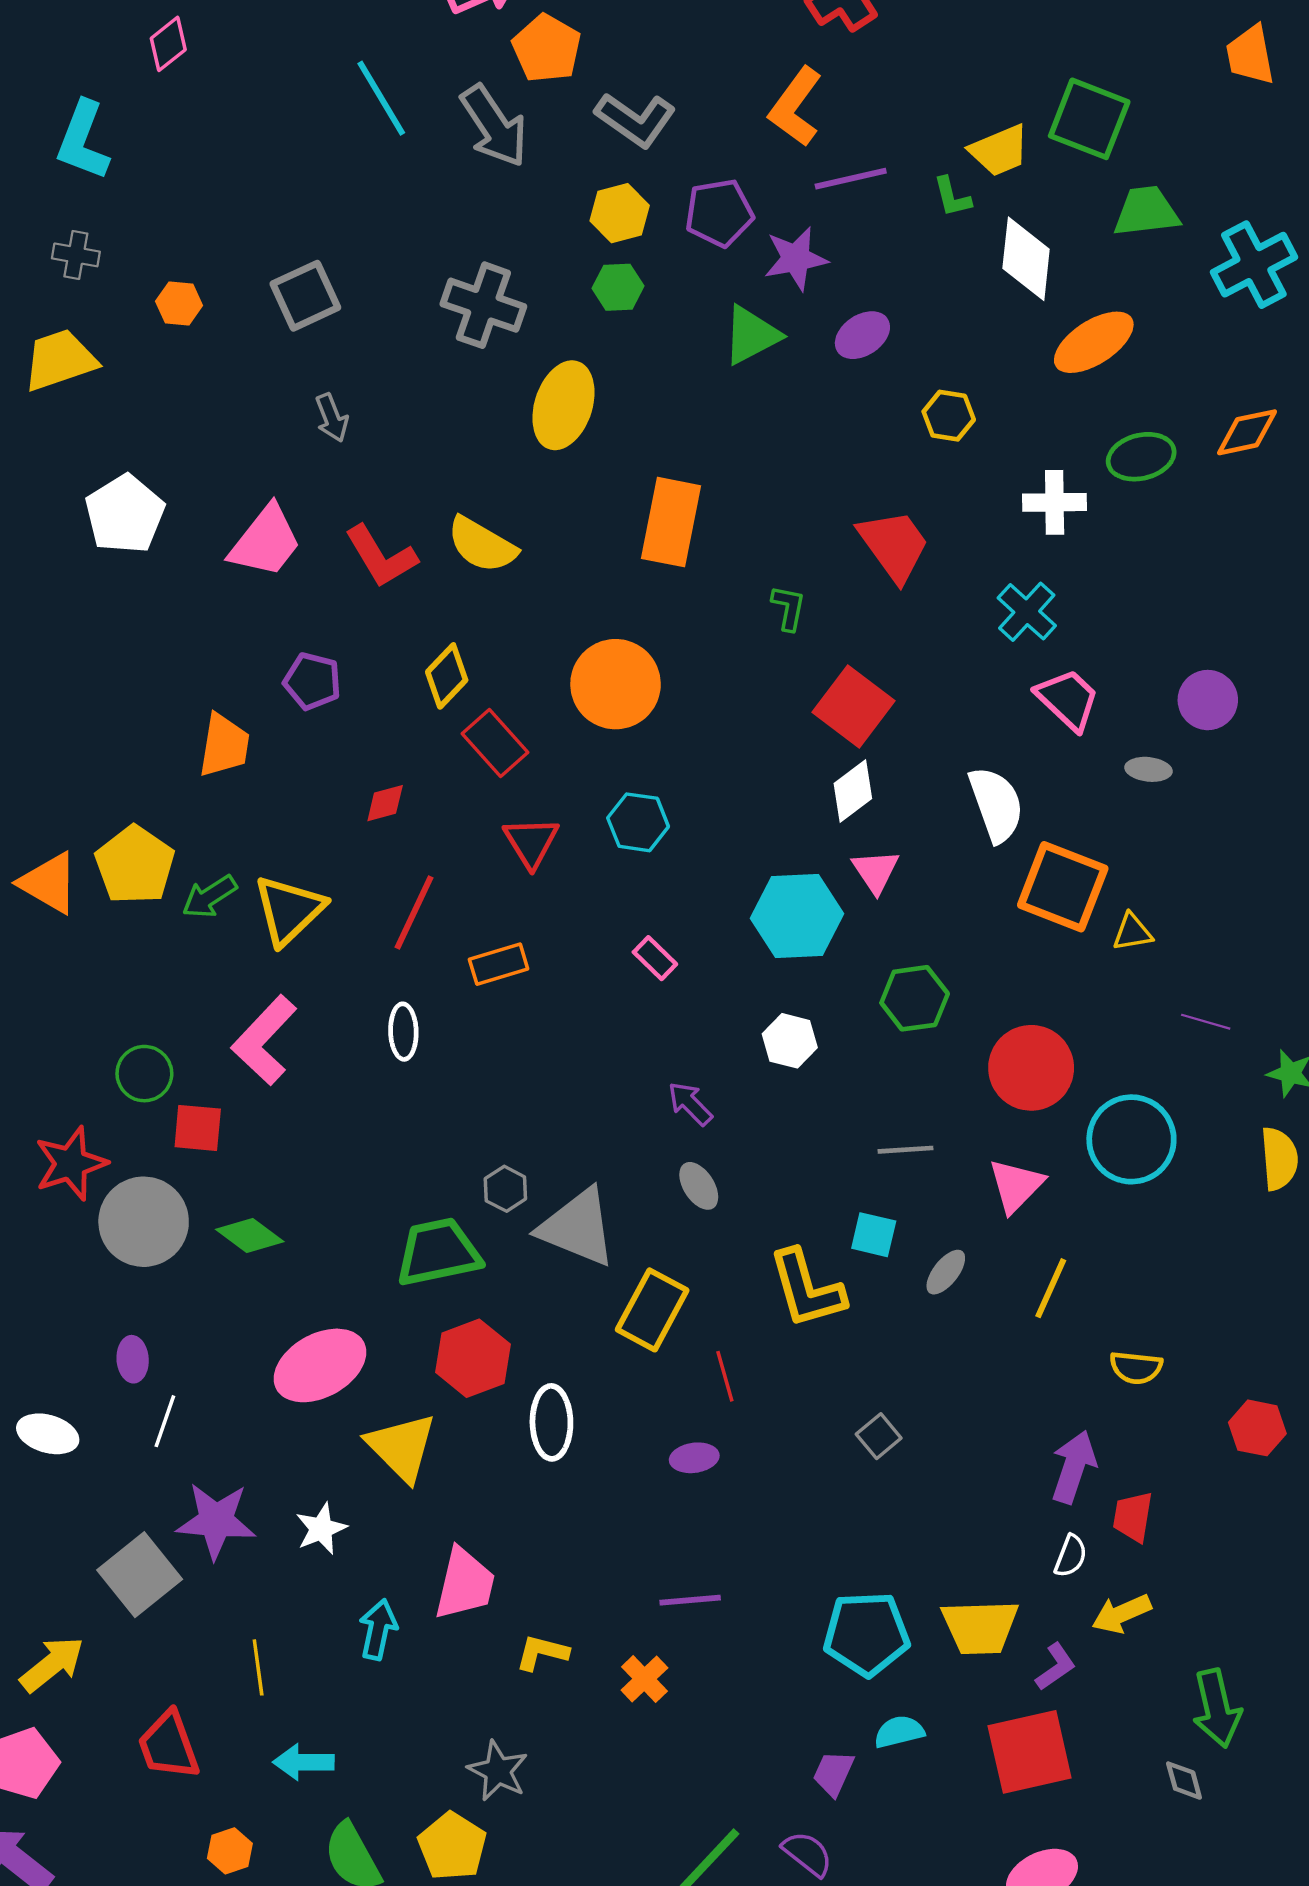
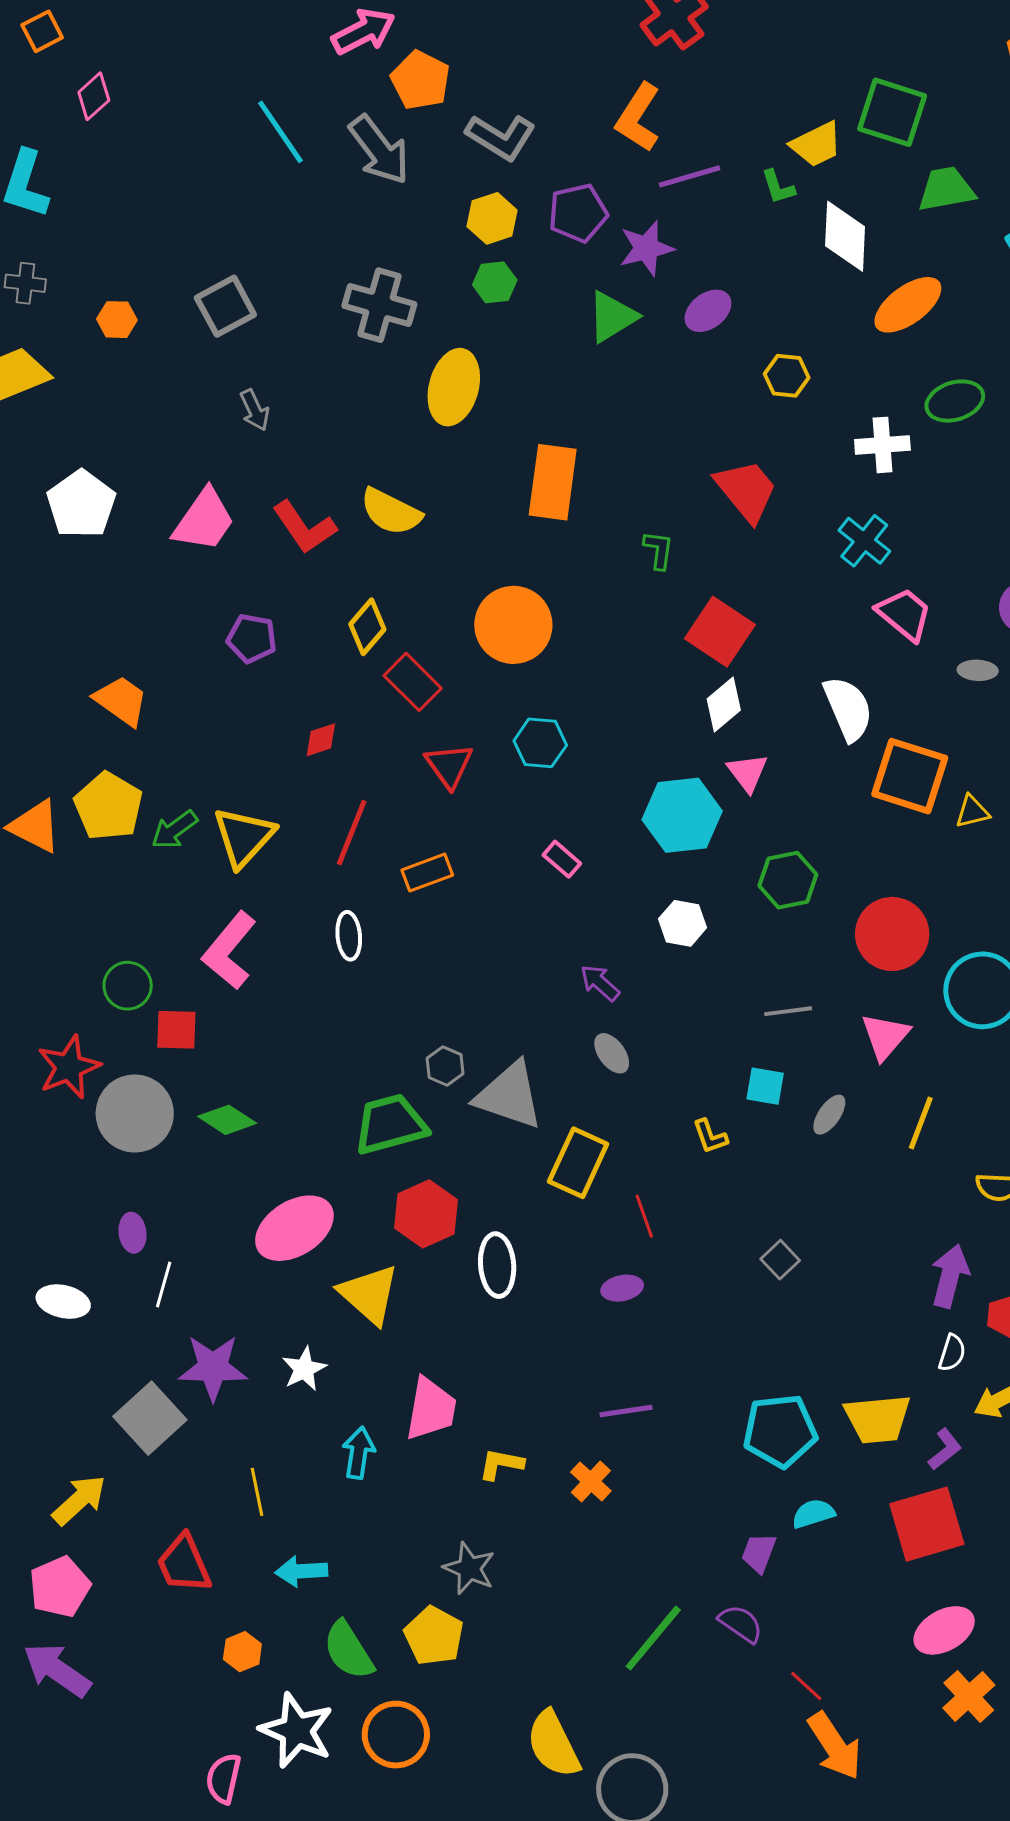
orange trapezoid: (224, 745) -> (121, 701), moved, turned -60
yellow L-shape: (807, 1289) -> (710, 1136), size x0.5

